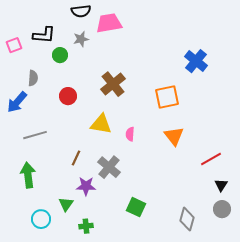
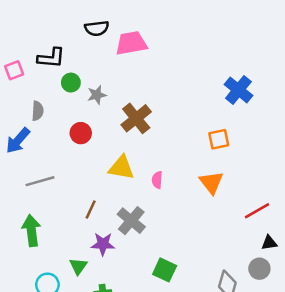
gray star: (81, 39) -> (97, 95), moved
orange square: (167, 97) -> (219, 139), moved, size x0.7
black triangle: (221, 185) -> (269, 243), turned 48
gray circle: (222, 209) -> (259, 269), moved

